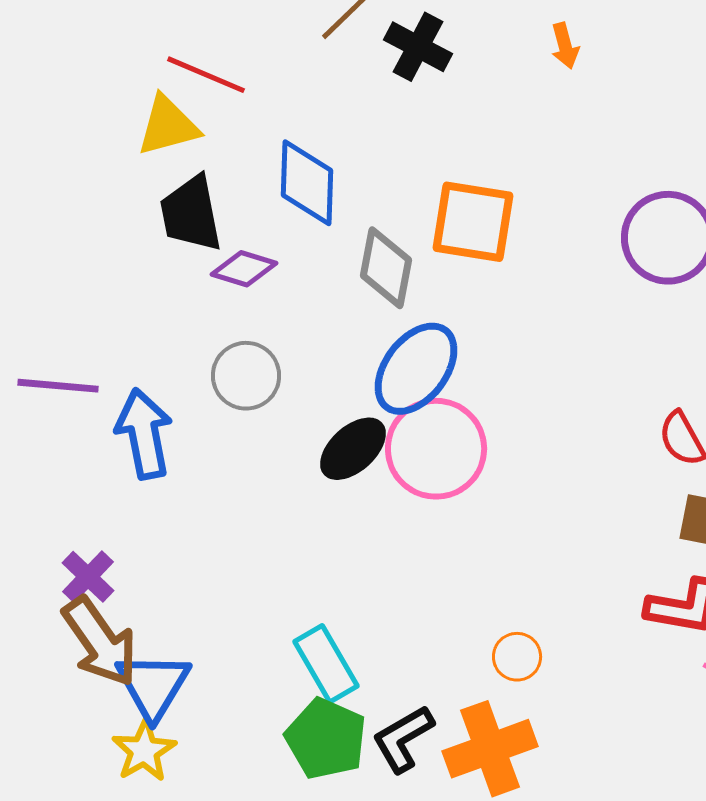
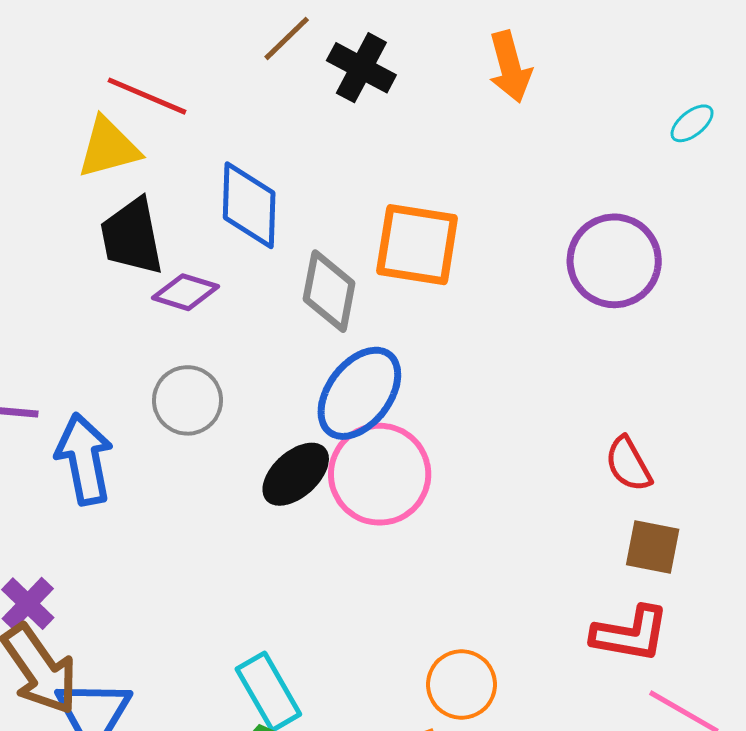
orange arrow: (565, 46) -> (510, 67), size x1.5
orange circle: (517, 657) -> (462, 685), size x1.4

